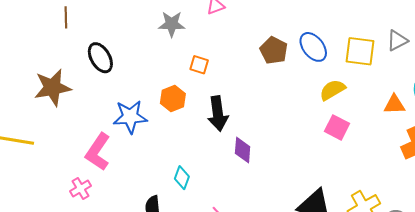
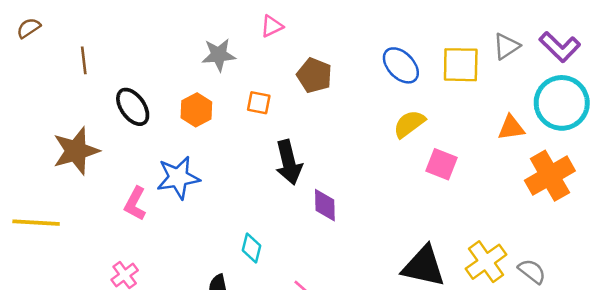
brown pentagon: (274, 50) -> (314, 75), moved
yellow semicircle: (332, 90) -> (409, 124), moved
orange hexagon: (173, 98) -> (196, 110), moved
pink L-shape: (98, 152) -> (135, 204), moved, size x0.7

